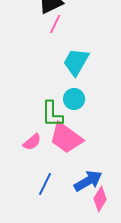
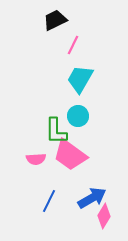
pink line: (55, 24) -> (73, 45), moved
pink semicircle: (32, 142) -> (36, 159), turned 36

